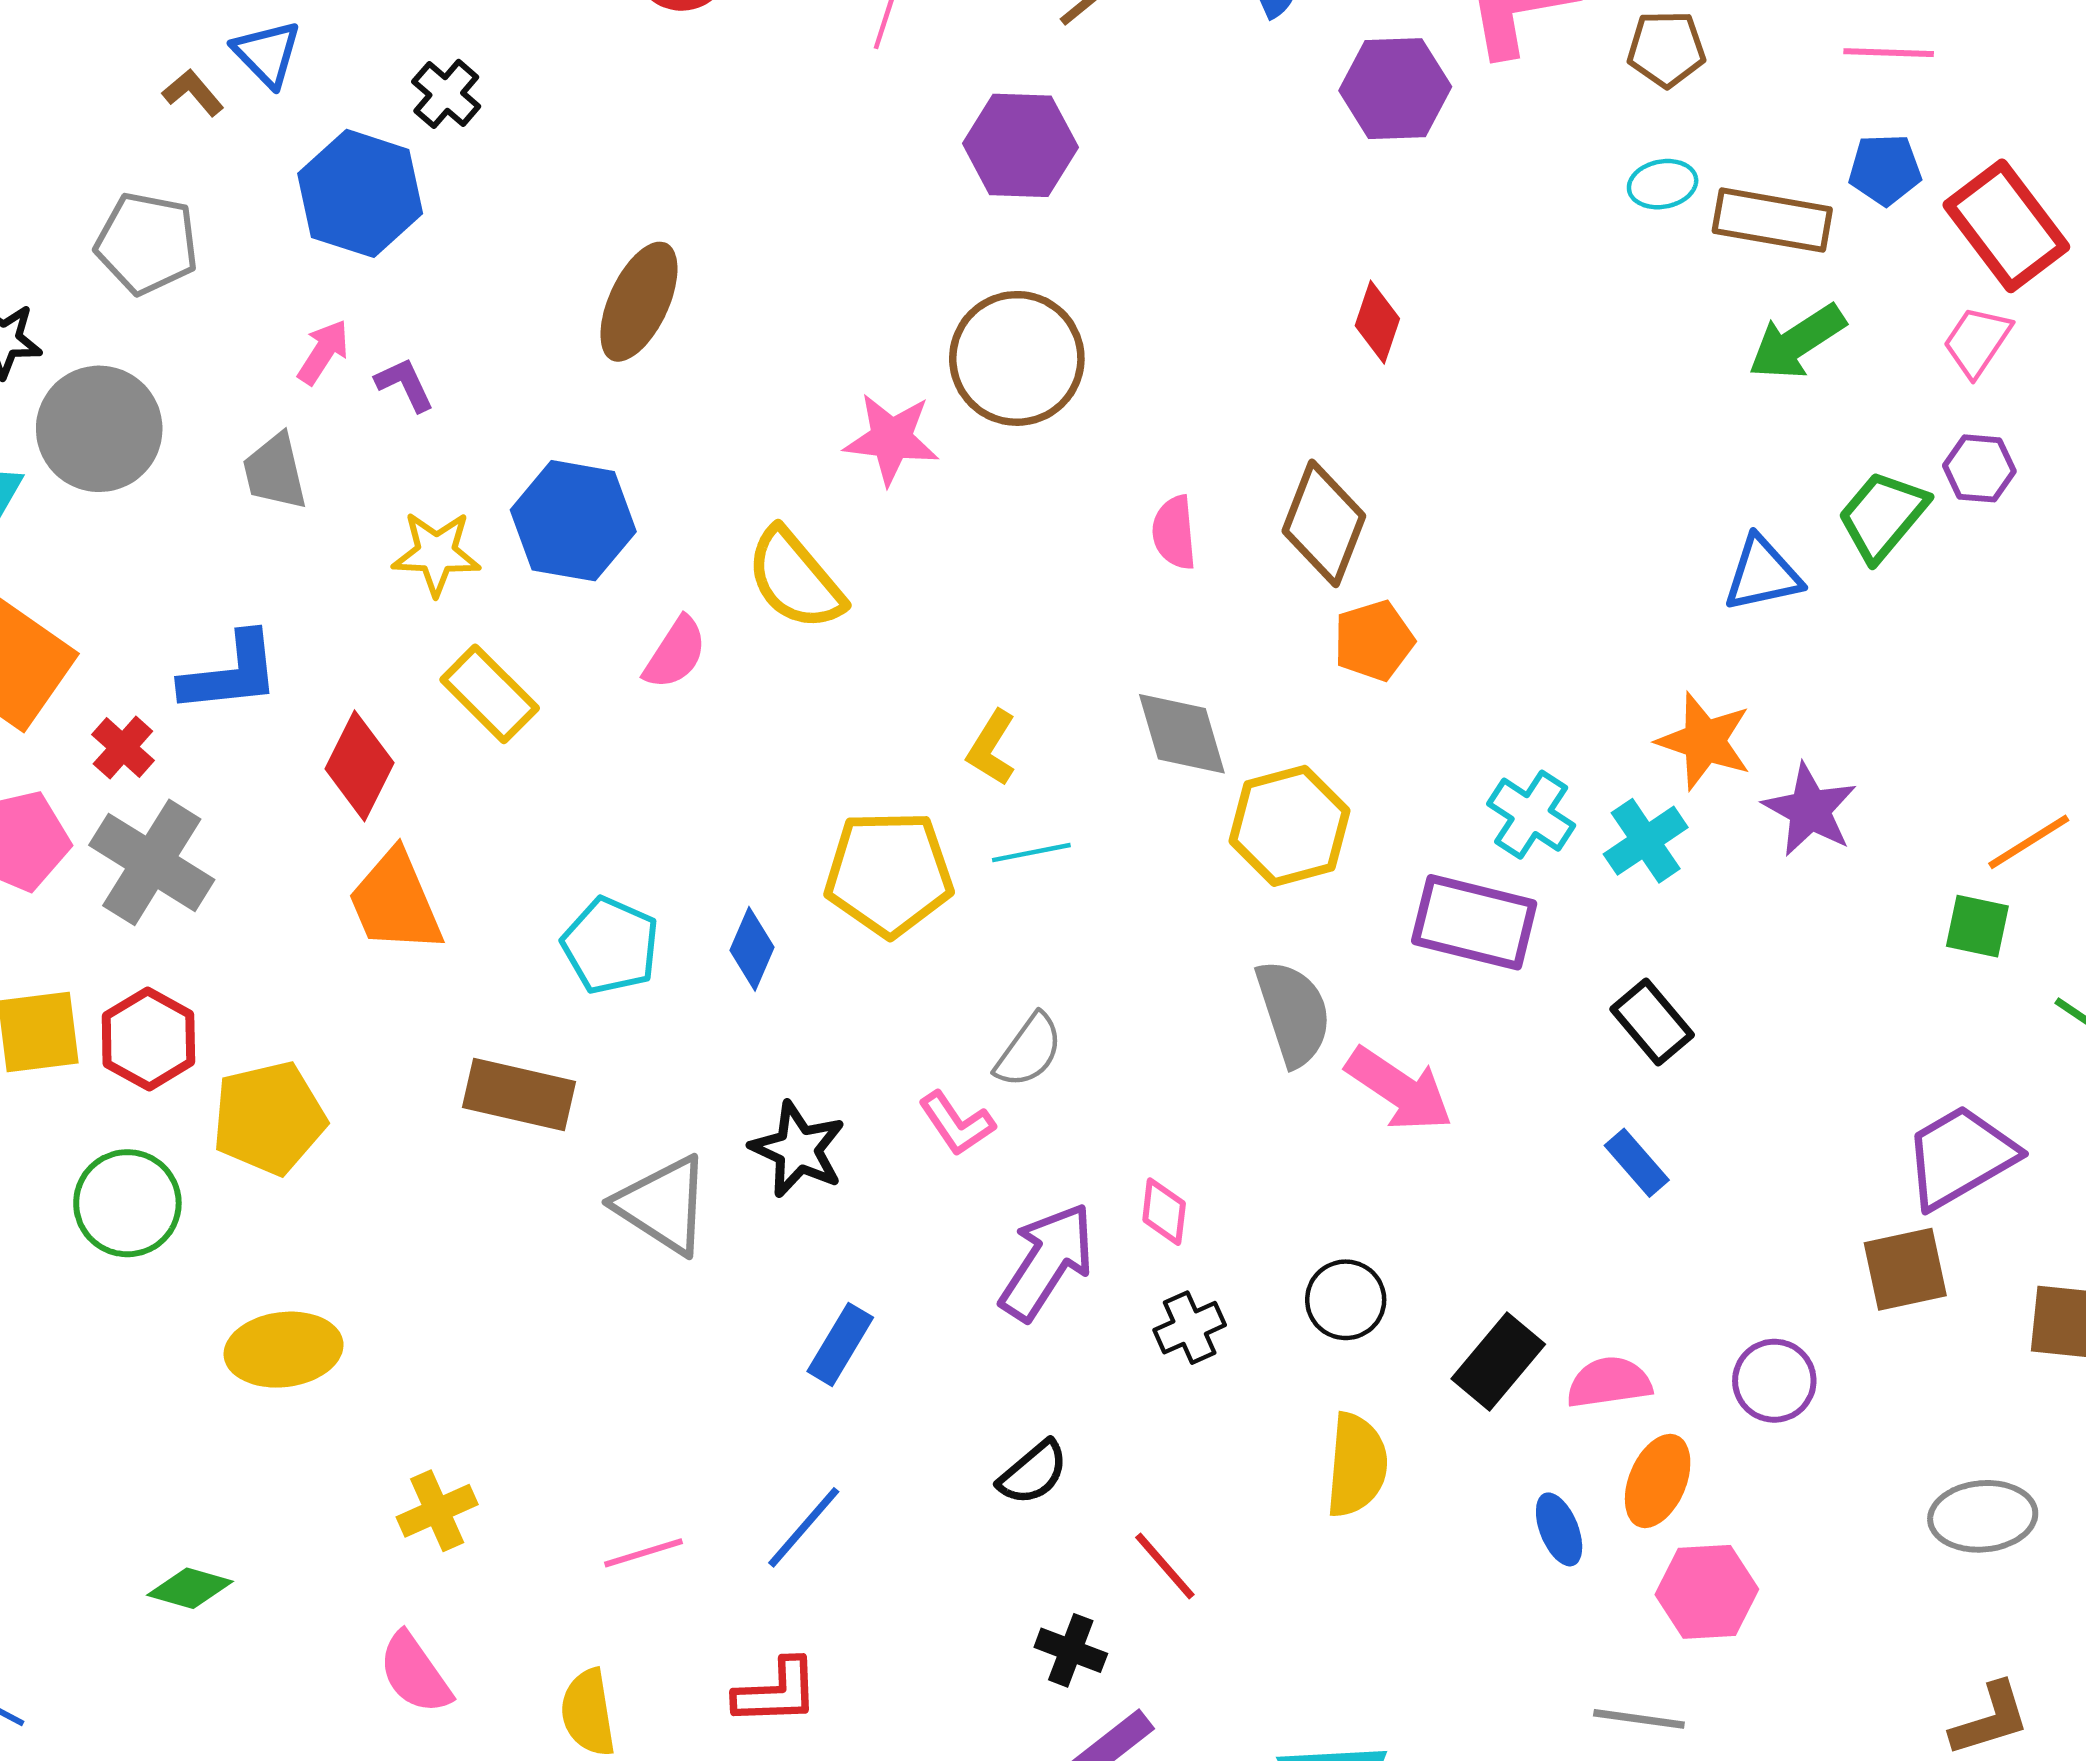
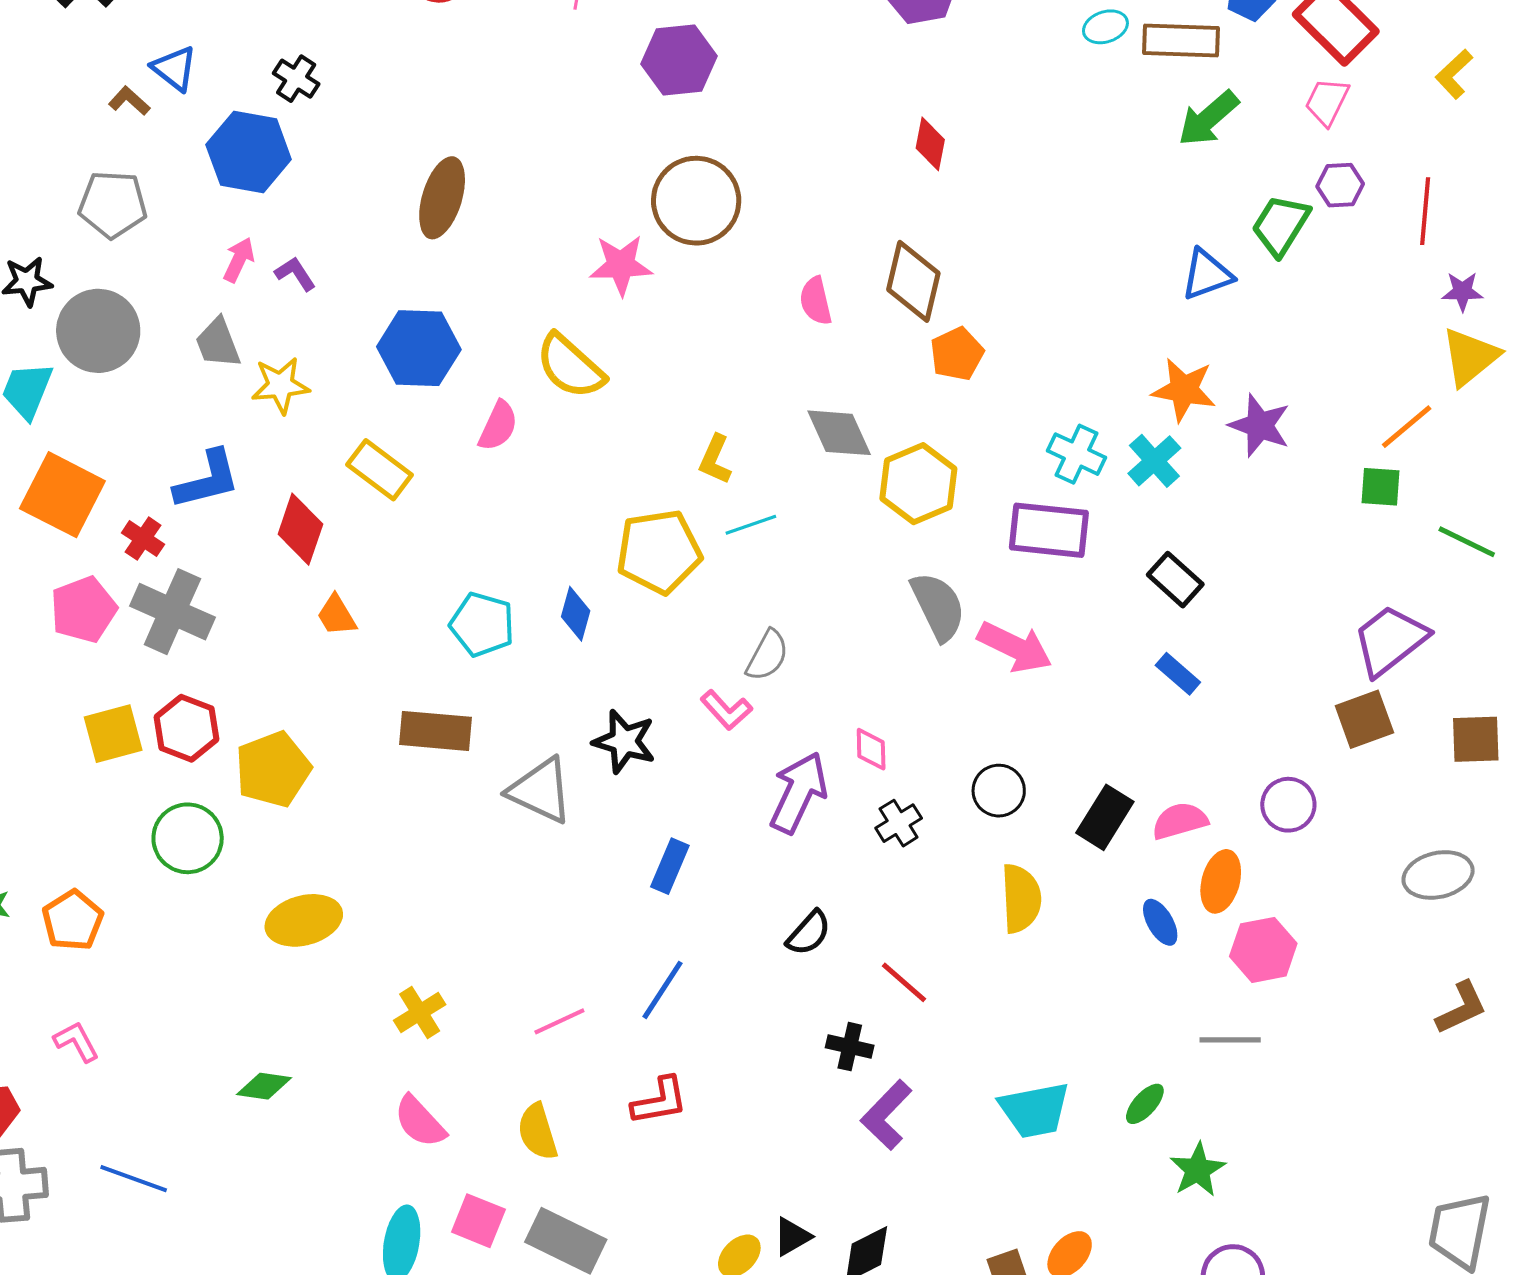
yellow star: (436, 553) -> (280, 385), moved
orange trapezoid: (395, 902) -> (336, 615), size x0.6

